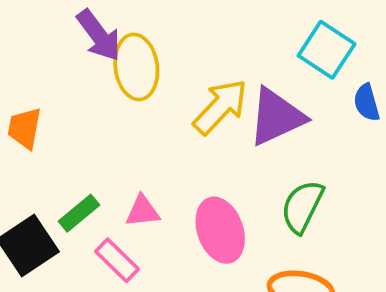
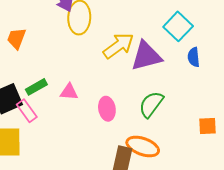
pink ellipse: (220, 230) -> (107, 109), size x0.7
pink rectangle: (117, 260) -> (27, 111), moved

